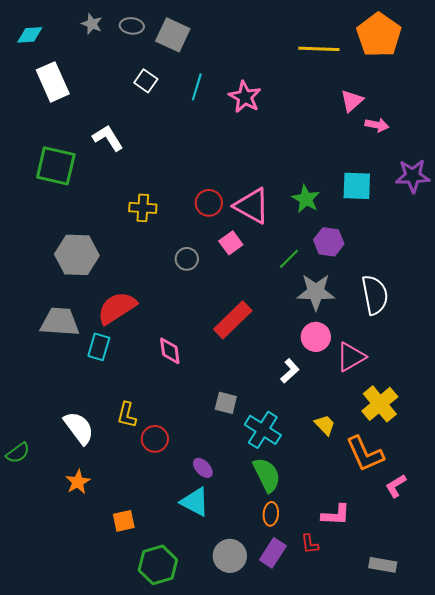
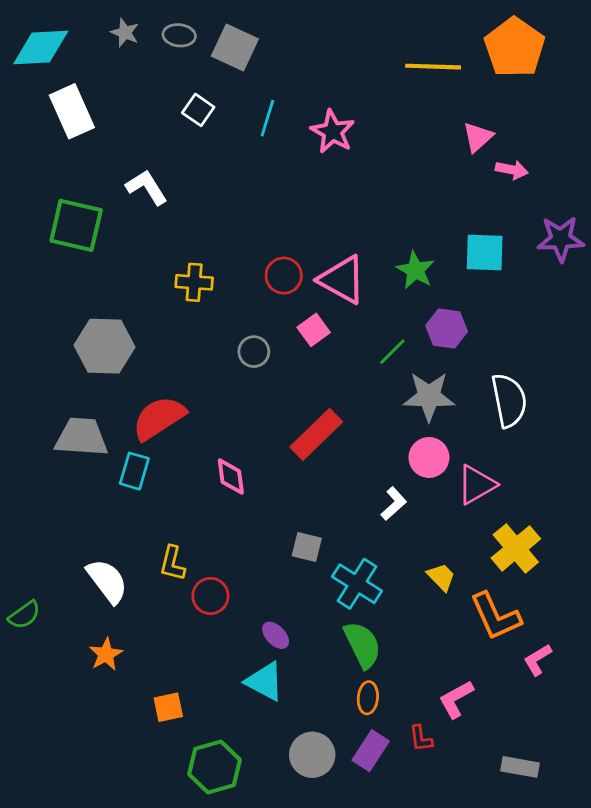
cyan diamond: (30, 35) -> (41, 48), size x1.6
pink L-shape: (336, 515) -> (456, 699), turned 148

